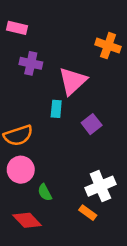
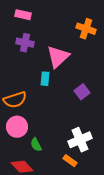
pink rectangle: (17, 28) -> (23, 15), moved
purple square: (92, 124) -> (82, 92), moved

